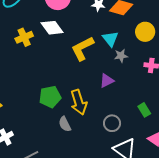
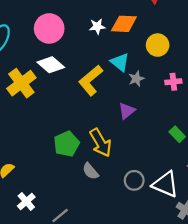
yellow cross: (24, 37) -> (21, 83), size x1.4
gray circle: (112, 123) -> (134, 180), moved

